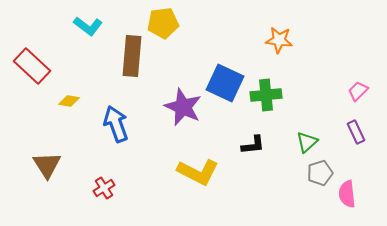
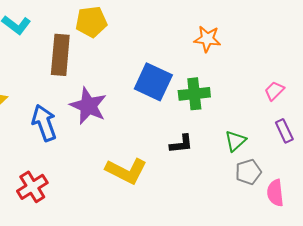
pink trapezoid: (358, 91) -> (274, 91), moved
purple star: (183, 107) -> (88, 106), moved
red cross: (104, 188) -> (32, 187), size x1.4

